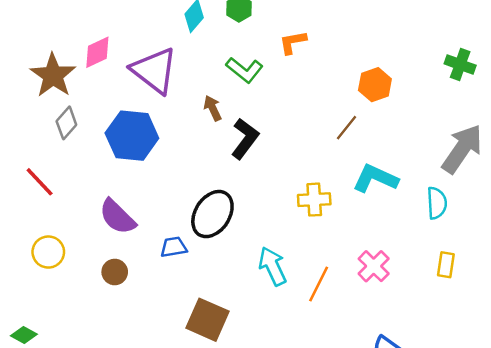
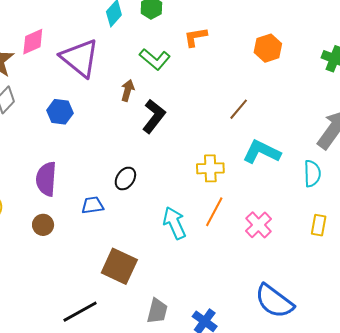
orange hexagon: (375, 85) -> (268, 48), moved
brown arrow: (213, 108) -> (128, 90), turned 40
blue hexagon: (132, 136) -> (60, 112), size x0.6
black ellipse: (212, 214) -> (125, 178), size x0.6
purple semicircle: (117, 217) -> (46, 179), turned 48
orange line: (319, 284) -> (214, 212), moved

